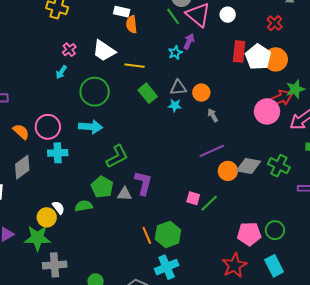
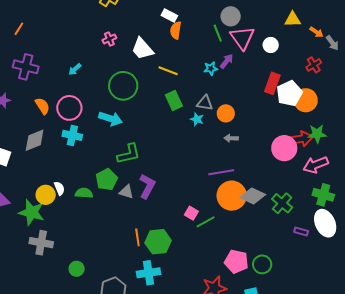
cyan arrow: (61, 72) -> (75, 69), moved
gray arrow: (213, 115) -> (231, 138), turned -72
orange circle: (228, 171) -> (232, 196), size x1.5

